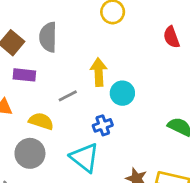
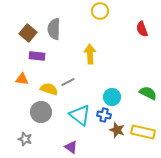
cyan circle: (122, 93) -> (112, 97), moved
gray line: (68, 96) -> (68, 82), moved
blue cross: (103, 125) -> (104, 115), moved, turned 32

